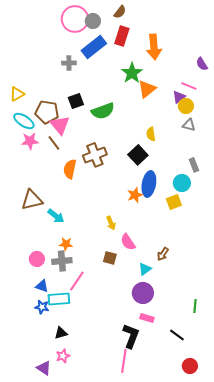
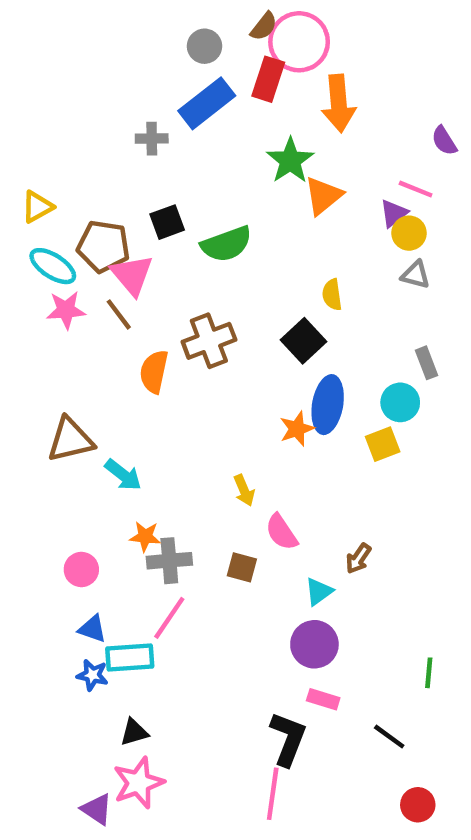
pink circle: (75, 19) -> (299, 42), moved
gray cross: (62, 261) -> (169, 561), moved
pink star: (63, 356) -> (139, 783), size x1.6

